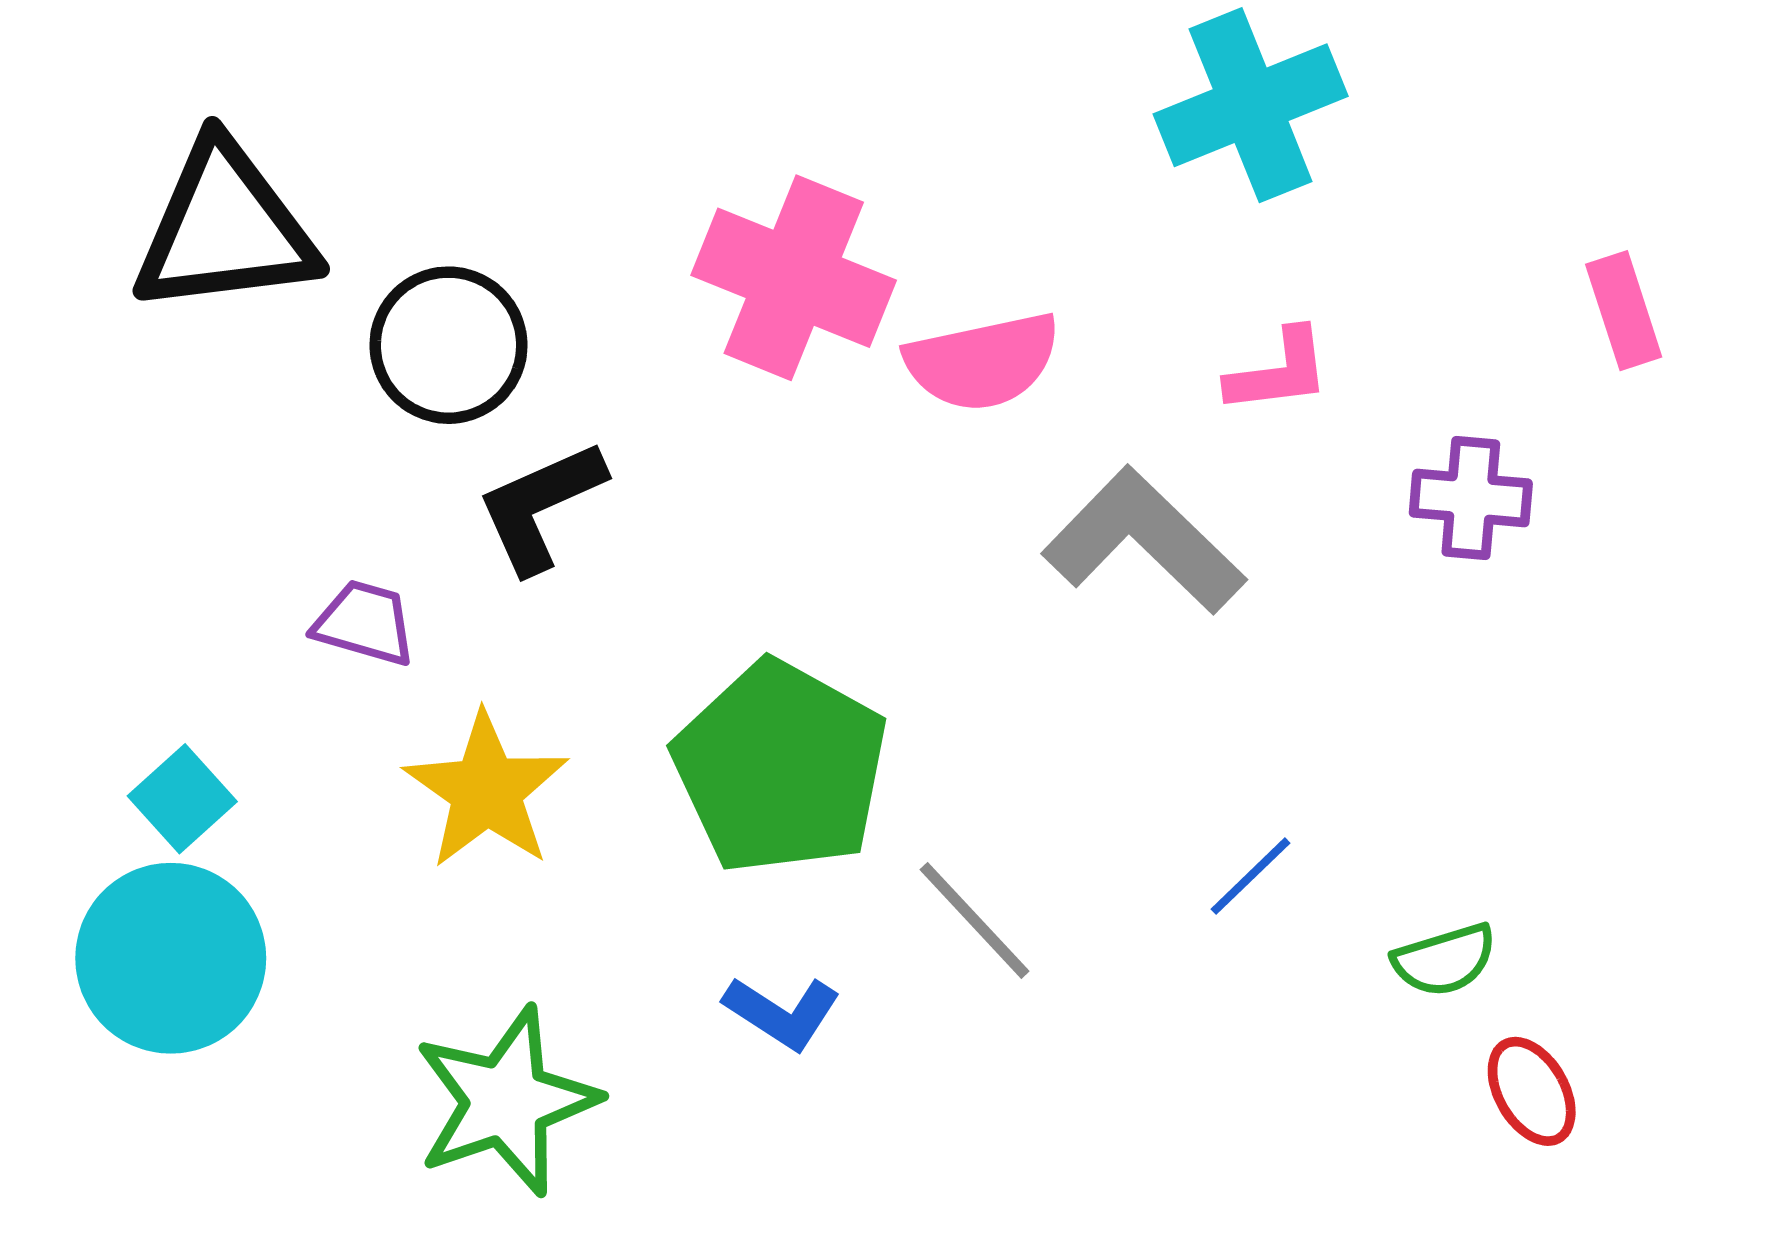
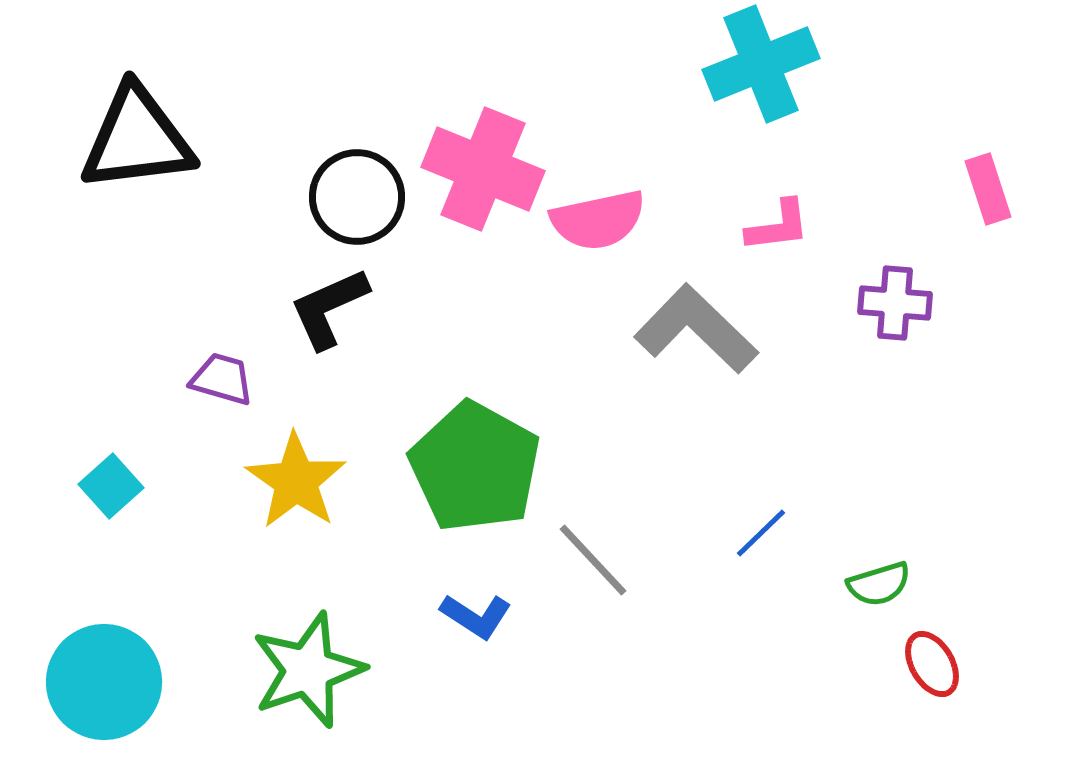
black circle: (449, 345) -> (357, 197), moved
cyan circle: (171, 958) -> (104, 682), moved

